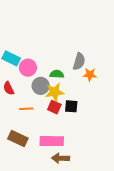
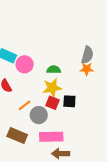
gray semicircle: (79, 61) -> (87, 55), moved
gray circle: (41, 86) -> (39, 115), moved
orange line: (26, 109) -> (24, 105), turned -32

